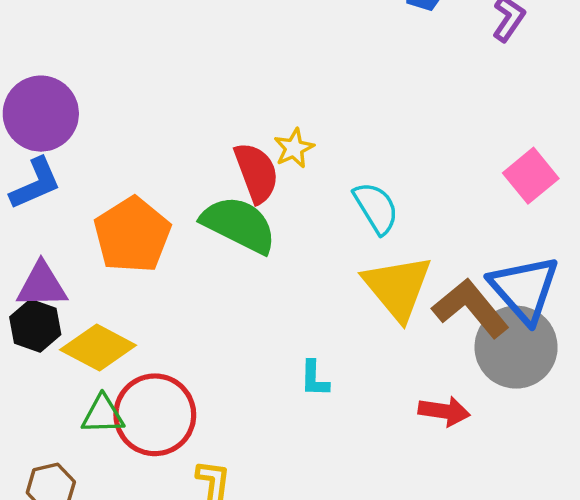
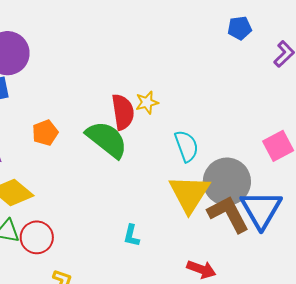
orange pentagon: (132, 235) -> (45, 133), size x0.6
gray circle: (516, 347) -> (227, 182), moved
red circle: (155, 415) -> (37, 237), size x0.7

